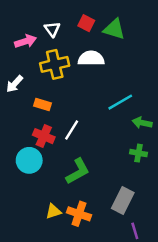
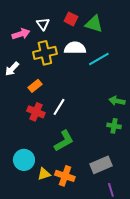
cyan line: (120, 102) -> (99, 59), moved
orange rectangle: (43, 104) -> (35, 86), turned -56
cyan circle: (29, 160) -> (24, 160), moved
gray rectangle: (123, 200) -> (101, 165), turned 40

